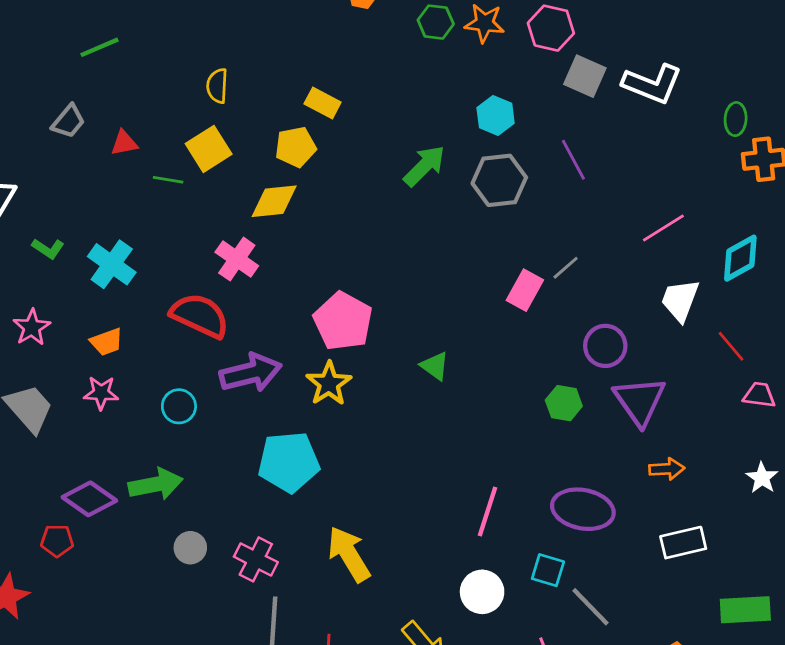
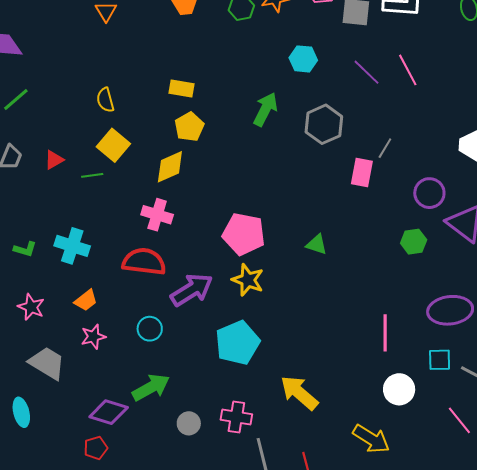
yellow pentagon: (296, 147) -> (189, 127), moved
gray hexagon: (499, 180) -> (324, 124), moved
pink line: (663, 228) -> (408, 70), moved, turned -68

